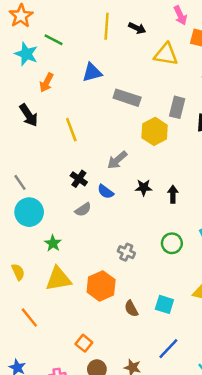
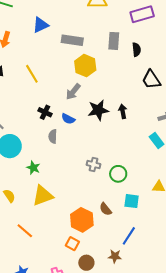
yellow hexagon: (155, 131) -> (85, 66), moved
black star: (144, 188) -> (98, 110), size x1.5
gray semicircle: (83, 210) -> (53, 136), turned 136
green circle: (172, 243) -> (118, 174), moved
orange hexagon: (101, 286) -> (82, 220), moved
blue line: (168, 349) -> (129, 236), moved

